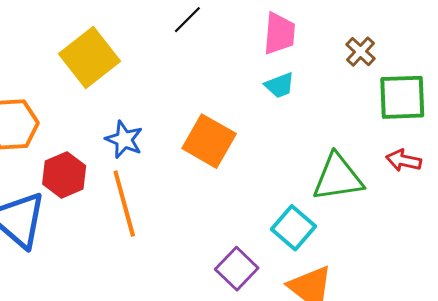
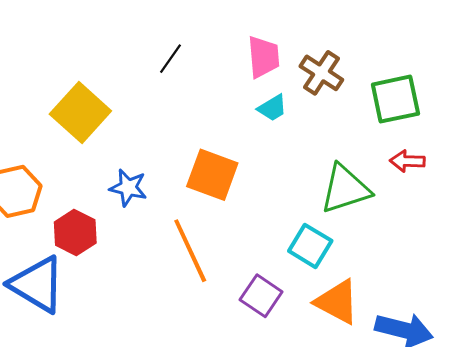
brown cross: (360, 52) -> (321, 73), moved, size x1.4
orange line: (124, 204) -> (190, 251), moved

